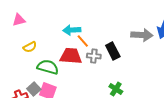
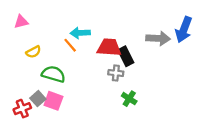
orange line: (83, 41) -> (70, 45), moved
red trapezoid: (71, 56) -> (109, 47), moved
gray cross: (94, 56) -> (116, 73), moved

